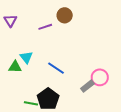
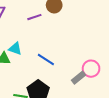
cyan triangle: (26, 57) -> (15, 49), turned -32

